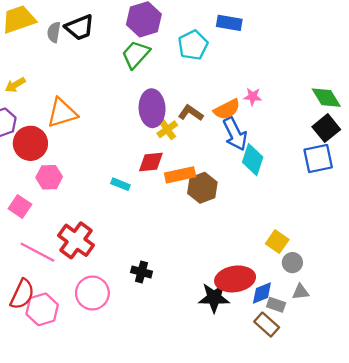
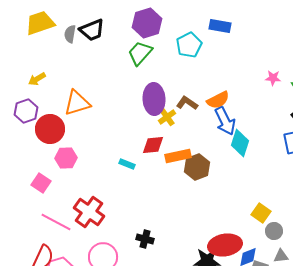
pink star: (253, 97) -> (273, 78), moved

